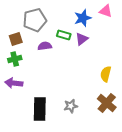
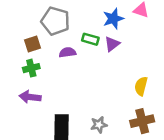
gray pentagon: (35, 20) -> (55, 21), turned 30
brown cross: (107, 103) -> (142, 121), turned 36

